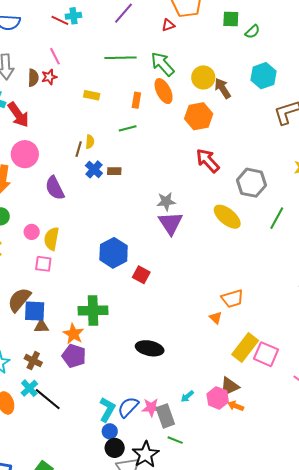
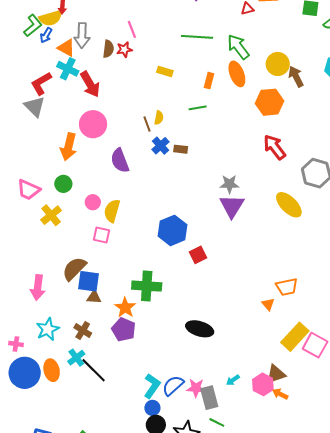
brown line: (79, 149) -> (147, 124), turned -42
red square: (141, 275) -> (198, 255), turned 30

